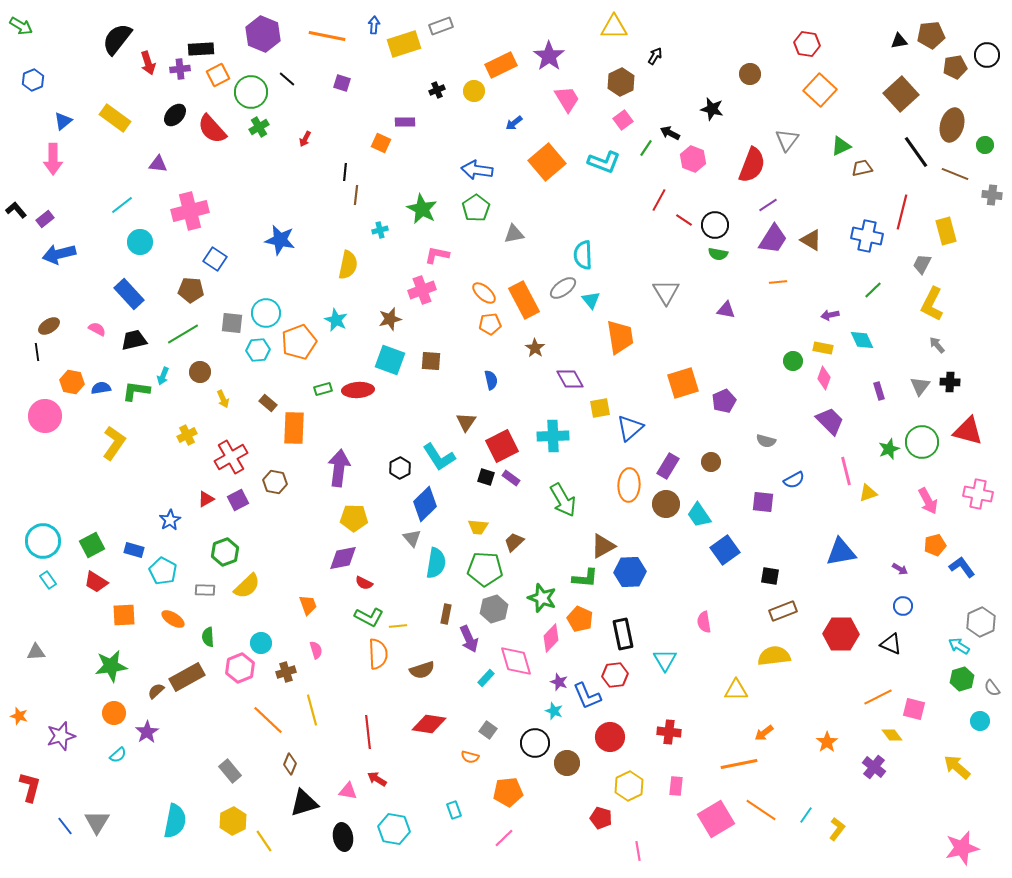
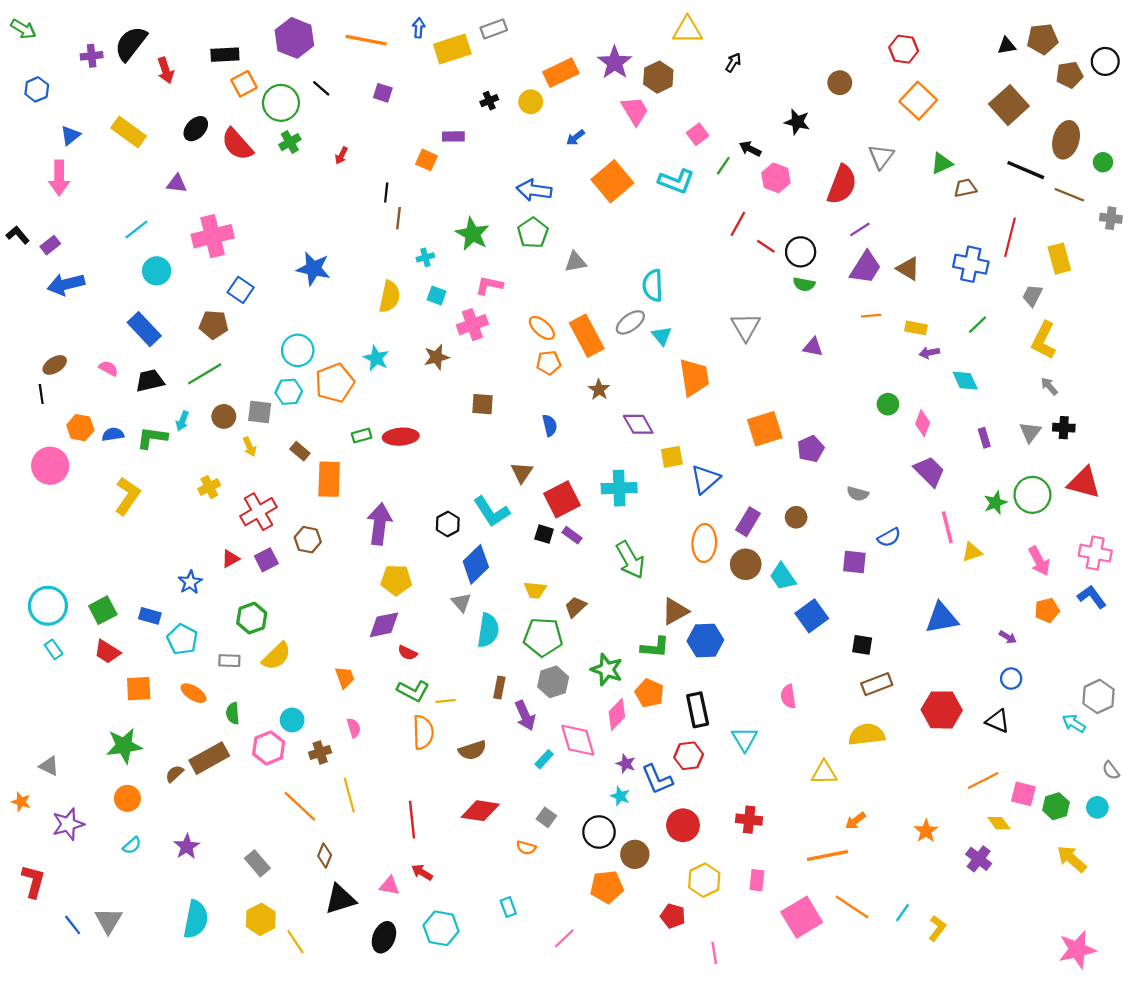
purple cross: (180, 69) -> (92, 56), moved
brown hexagon: (621, 82) -> (658, 77), moved
black line: (916, 152) -> (1026, 170), turned -32
gray square: (232, 323) -> (260, 412), moved
yellow rectangle: (823, 348) -> (916, 328), moved
cyan square: (390, 360) -> (437, 296), moved, size x0.6
blue L-shape: (962, 567) -> (1092, 597), moved
gray triangle: (36, 652) -> (49, 766), moved, turned 30
green hexagon: (962, 679) -> (1056, 806), moved
purple star: (147, 732) -> (187, 847), moved
orange pentagon: (508, 792) -> (607, 887), moved
black ellipse: (343, 837) -> (384, 937), turned 32

